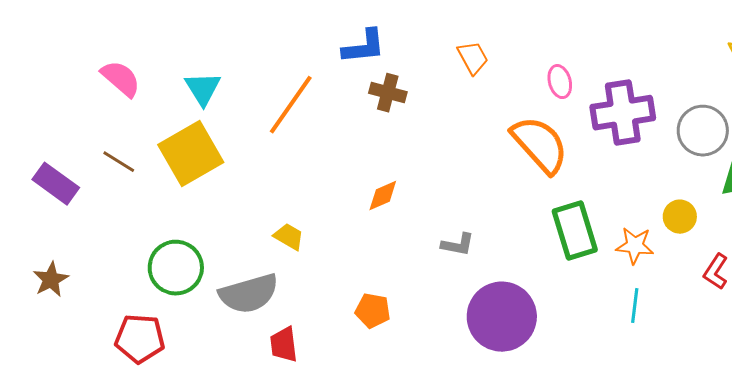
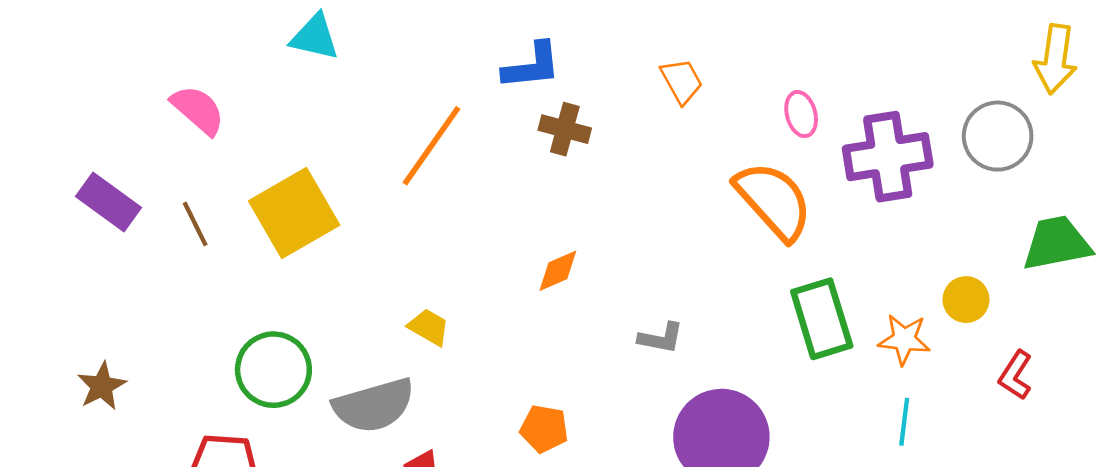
cyan triangle: (203, 89) -> (315, 37), moved, turned -45
gray circle: (703, 131) -> (998, 136), moved
brown line: (119, 162) -> (195, 224), turned 32
purple rectangle: (56, 184) -> (109, 202), moved

